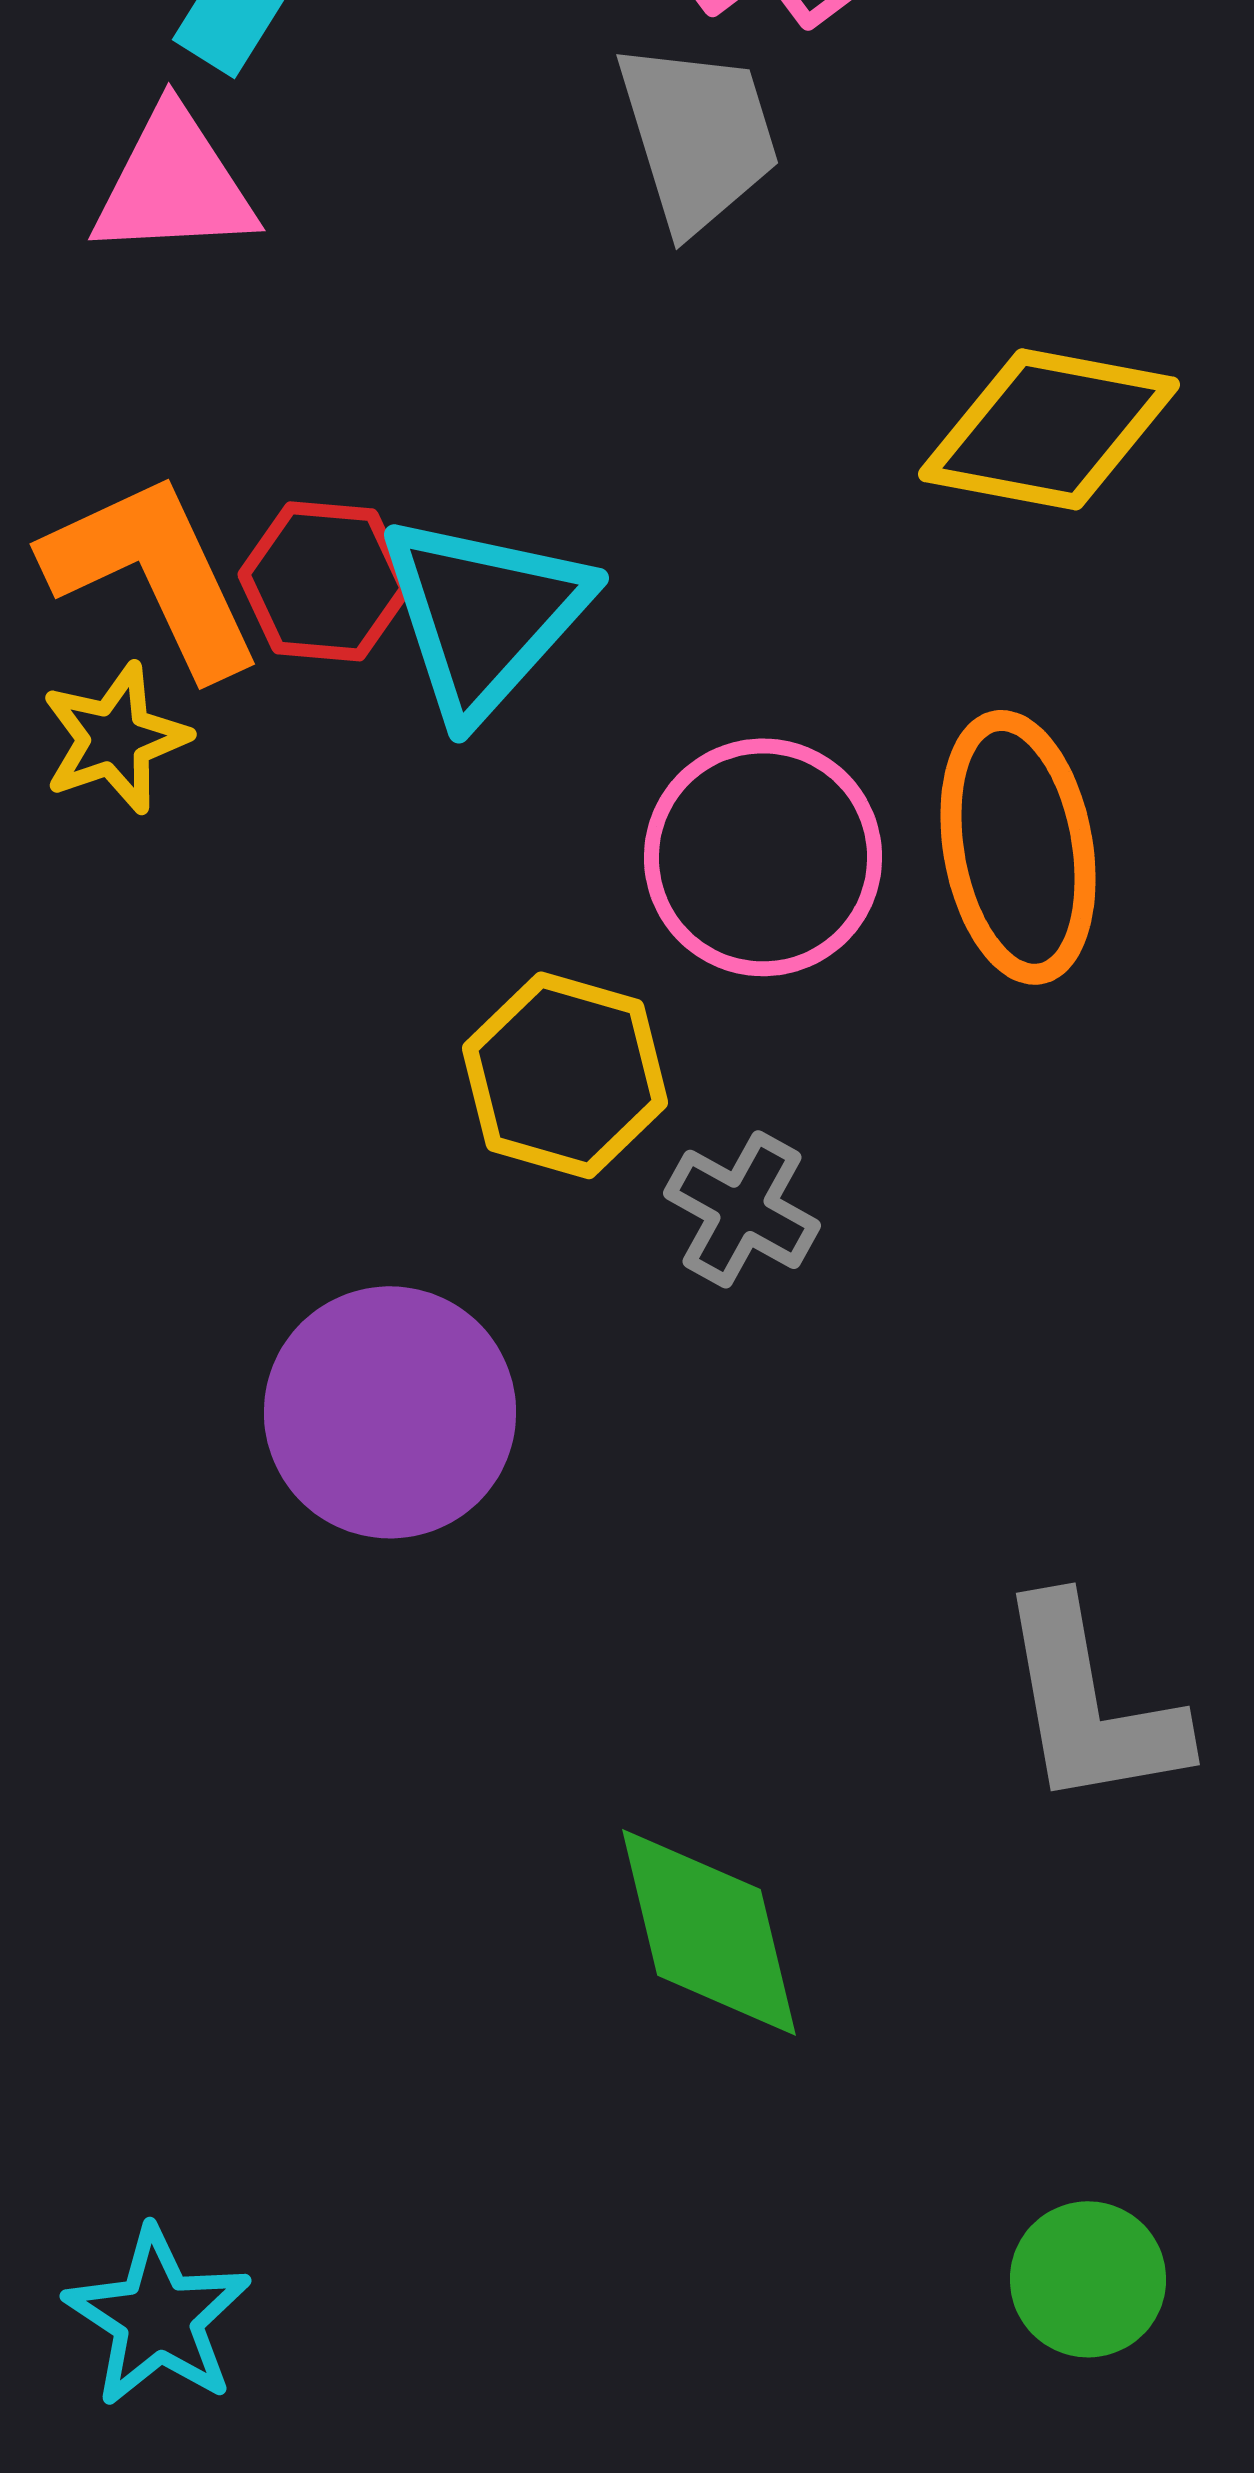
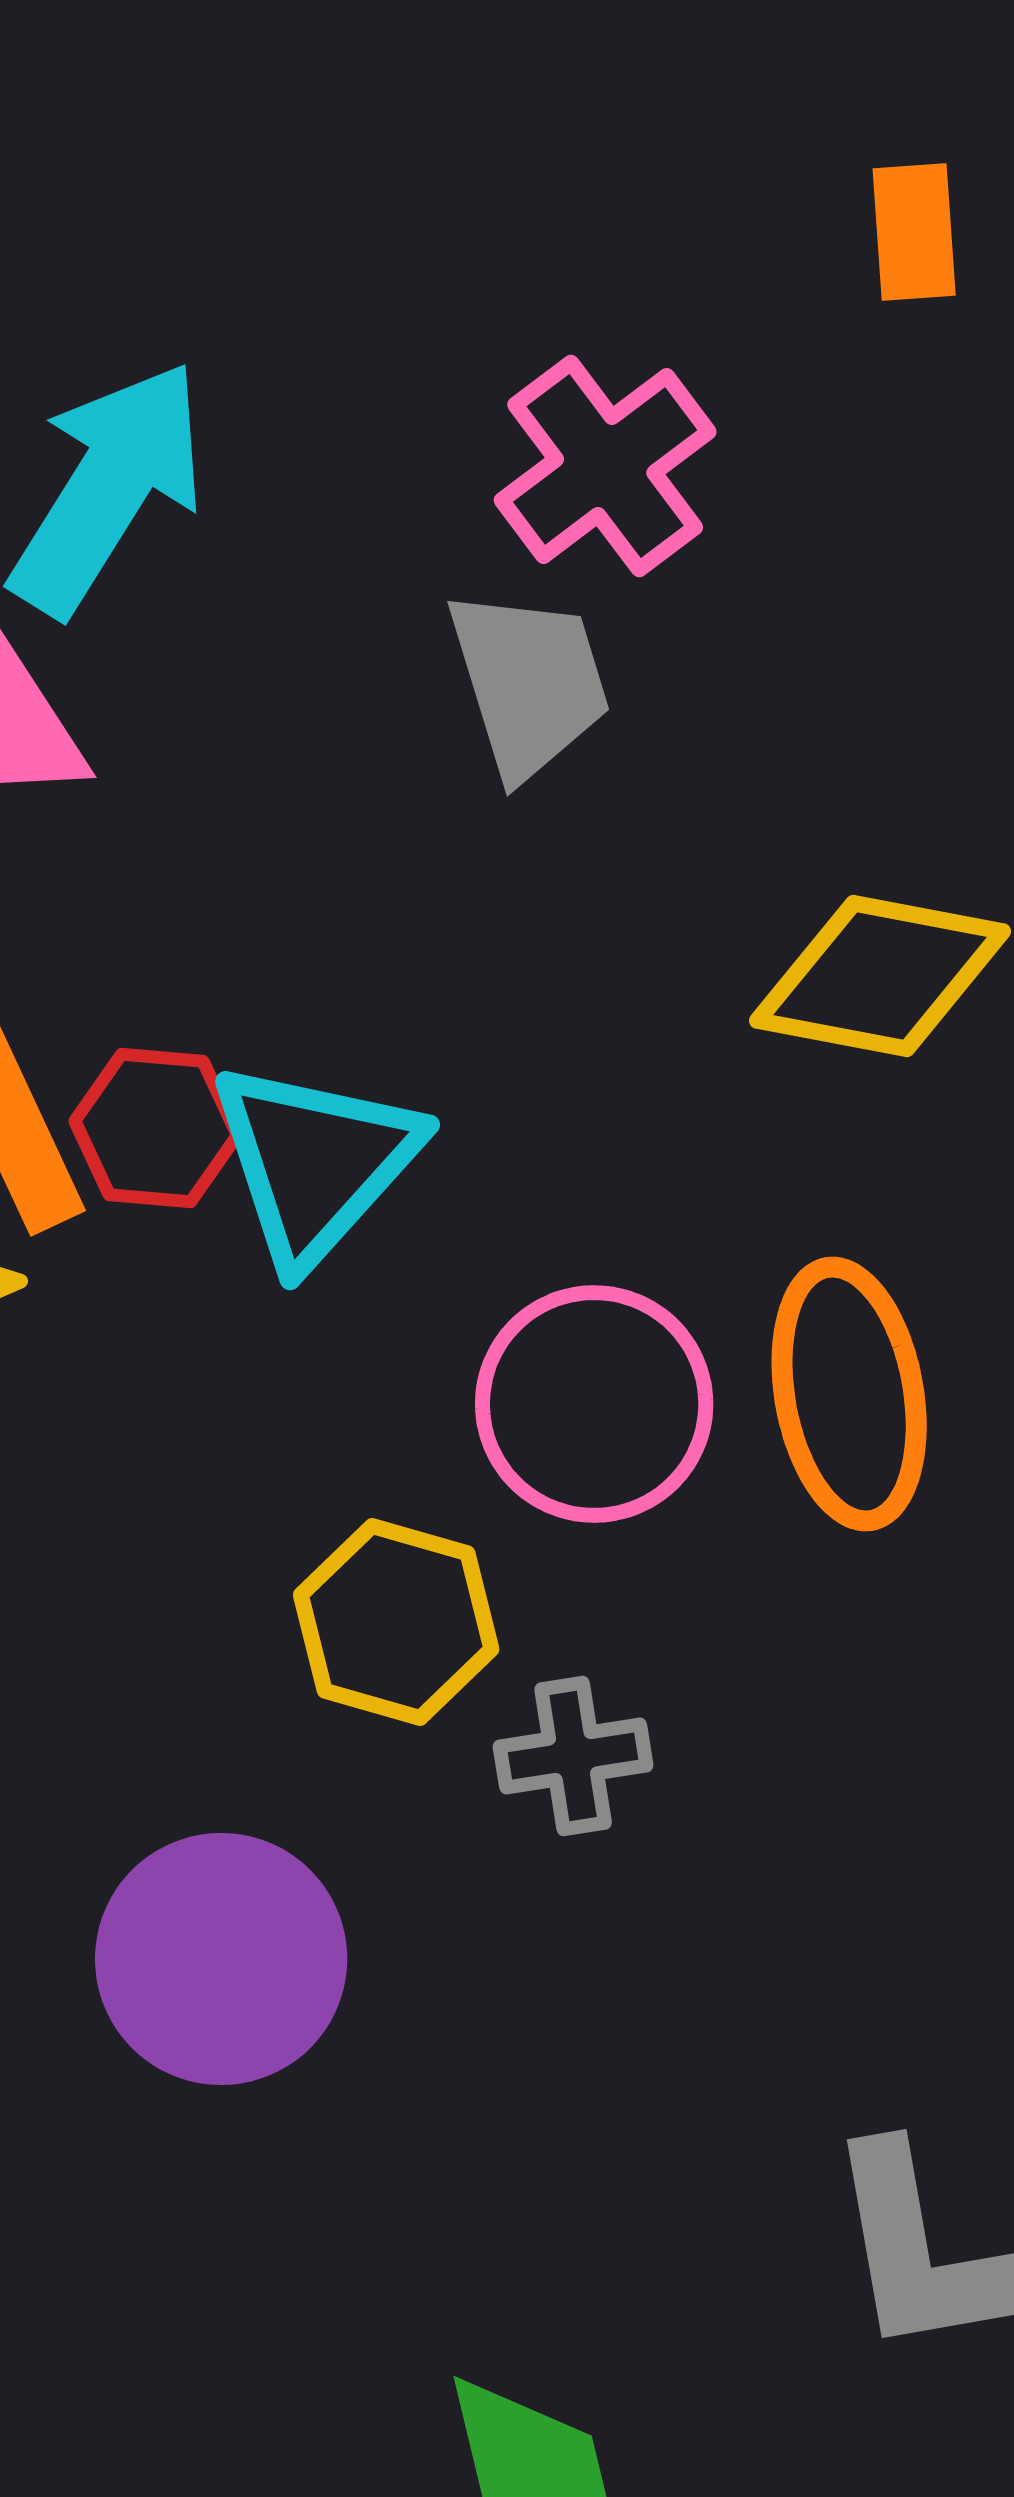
gray cross: (742, 1209) -> (573, 1756), turned -38

